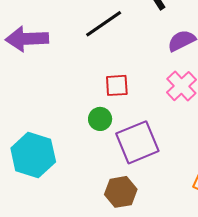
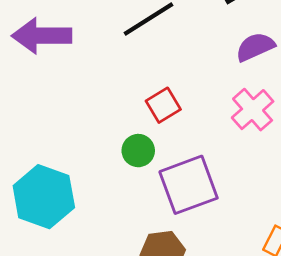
red square: (117, 85) -> (163, 105), turned -30

